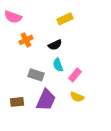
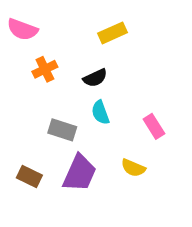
pink rectangle: (75, 75) -> (154, 126), moved, turned -72
brown rectangle: (17, 102) -> (29, 177), turned 32

